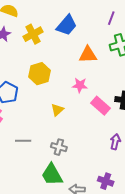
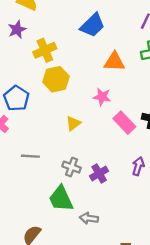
yellow cross: (33, 34) -> (45, 50), moved
purple cross: (106, 181) -> (99, 173), moved, turned 35

